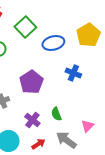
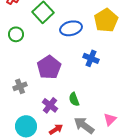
pink triangle: (87, 126) -> (110, 119), moved

